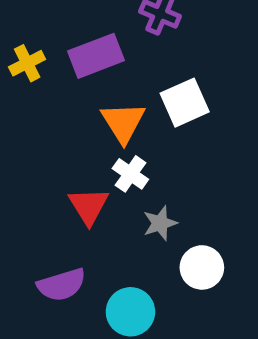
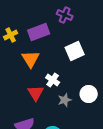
orange triangle: (123, 122) -> (31, 59), moved
white circle: (202, 267) -> (89, 94), moved

